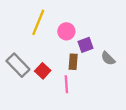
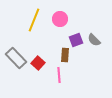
pink circle: (66, 31) -> (60, 19), moved
gray semicircle: (108, 58) -> (94, 40), moved

